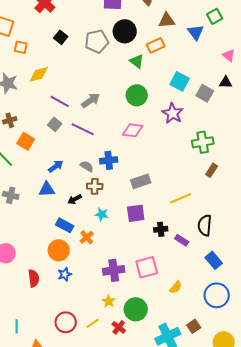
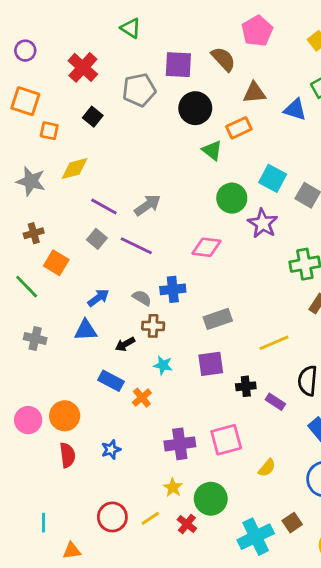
blue triangle: (196, 32) -> (295, 110), turned -36
black square: (61, 37) -> (93, 117), moved
gray pentagon: (97, 41) -> (139, 90), moved
green circle: (137, 95) -> (232, 198), moved
orange circle: (59, 250) -> (65, 416), moved

